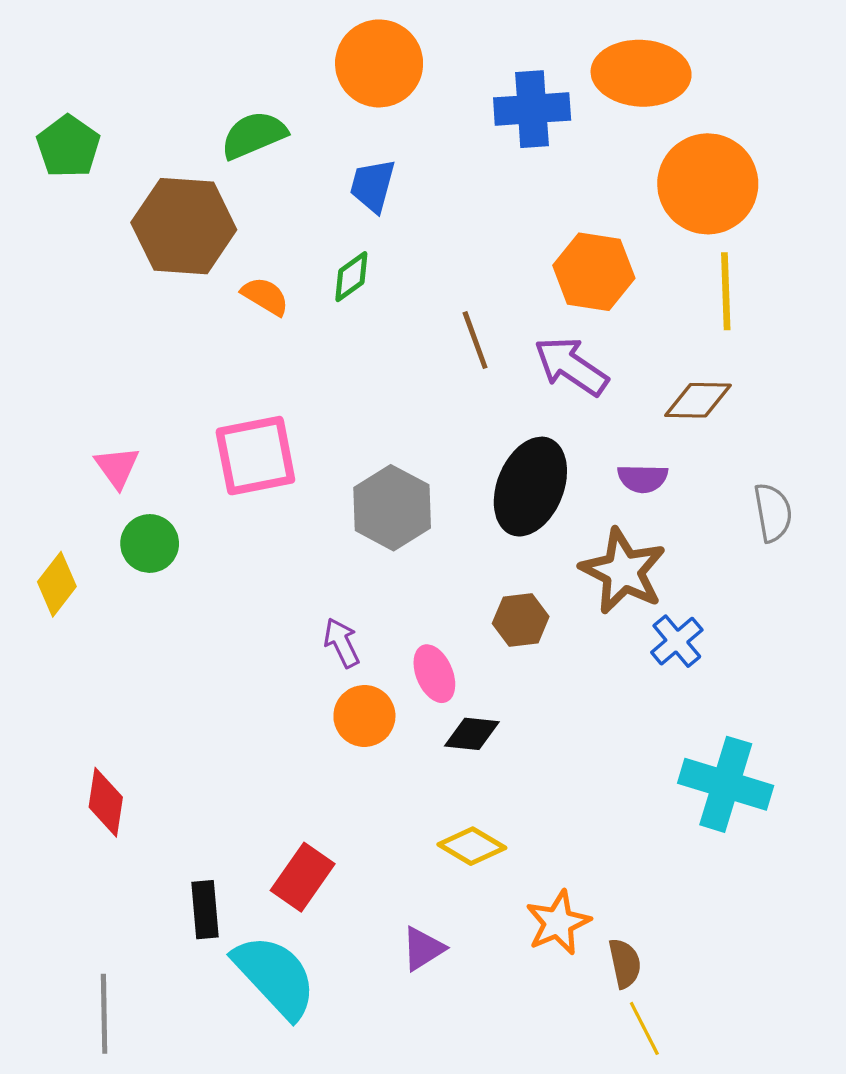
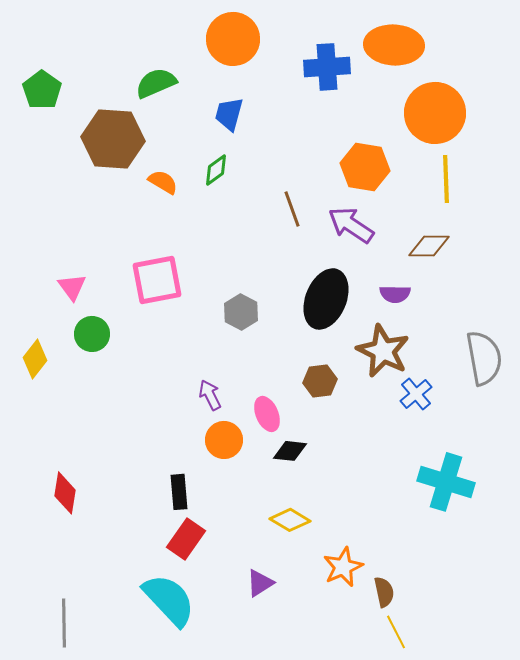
gray hexagon: (392, 508) -> (241, 312), size x0.7
gray semicircle: (773, 513) -> (484, 358), moved, size x1.5
black rectangle: (205, 910) -> (179, 492), moved

